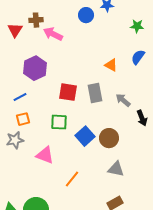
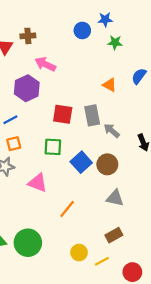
green star: (137, 26) -> (115, 42), moved
pink arrow: (53, 34) -> (45, 64), moved
gray arrow: (123, 100) -> (112, 131), moved

